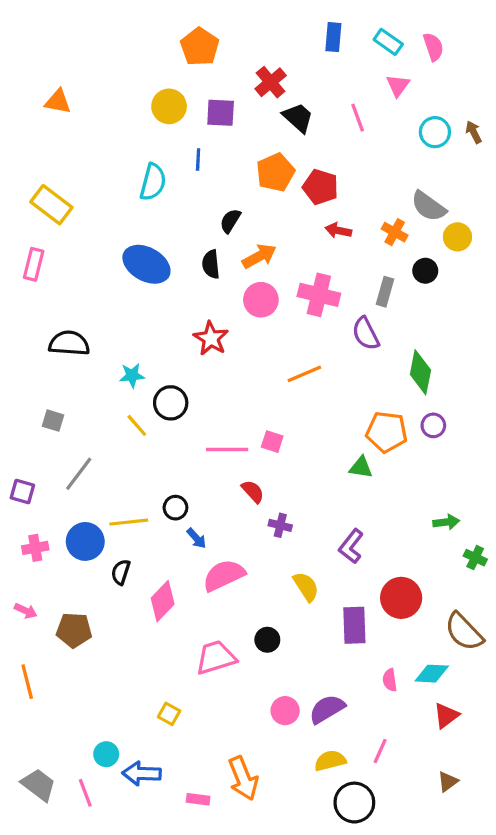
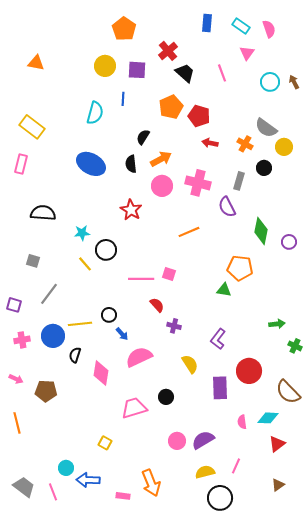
purple circle: (433, 425) -> (289, 242), moved
pink diamond: (163, 601) -> (101, 373), turned -35

